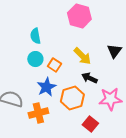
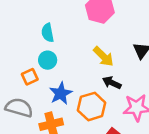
orange square: (54, 65) -> (30, 77), moved, turned 32

